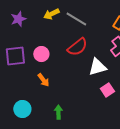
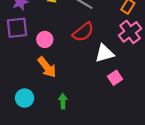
purple square: (15, 56) -> (17, 28), moved
orange arrow: (43, 80) -> (47, 67), size x1.5

